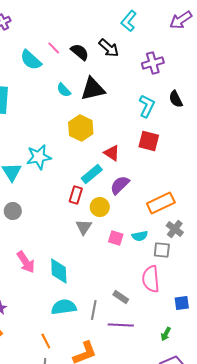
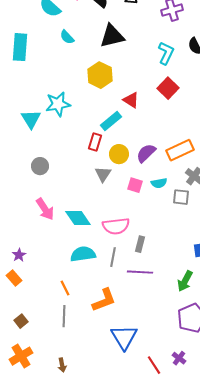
cyan semicircle: (64, 90) -> (67, 37), moved
red square: (149, 141) -> (168, 88), turned 30
purple semicircle: (120, 185) -> (146, 153), moved
gray circle: (13, 211) -> (40, 166), moved
cyan diamond: (59, 271) -> (78, 218), turned -32
pink semicircle: (151, 279) -> (116, 226), moved, turned -92
gray rectangle: (121, 297) -> (140, 244), turned 70
green arrow: (166, 334) -> (185, 281), size x1.5

